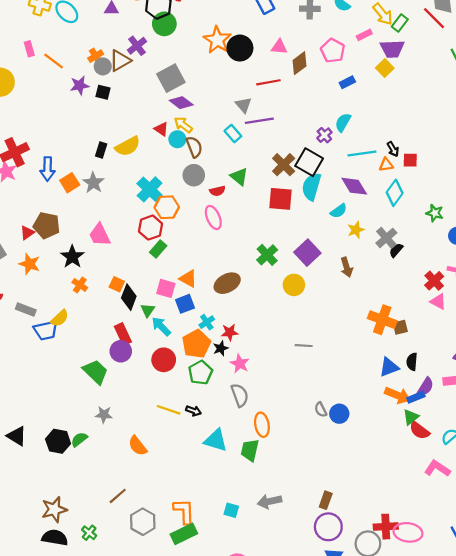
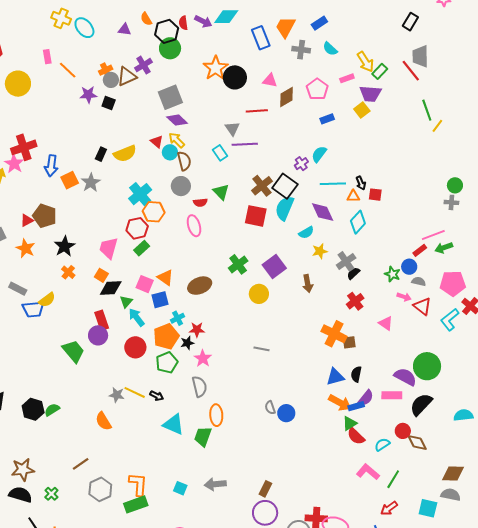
green star: (435, 213) -> (392, 274), moved
pink trapezoid: (100, 235) -> (109, 248), moved, turned 35
red cross: (434, 281) -> (355, 301), moved
black diamond: (129, 297) -> (111, 288), turned 60
gray star: (104, 415) -> (117, 395), moved

